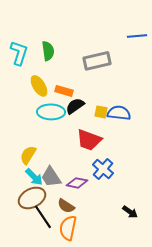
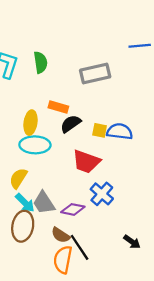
yellow ellipse: (39, 86) -> (31, 123), moved, turned 40
cyan ellipse: (51, 112) -> (35, 145), moved
brown ellipse: (32, 198) -> (23, 226), turned -52
black line: (43, 217) -> (80, 247), moved

